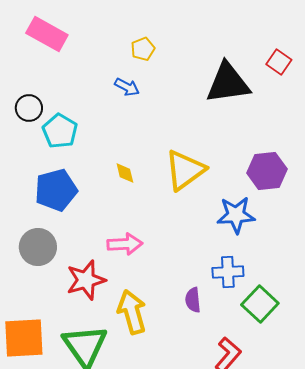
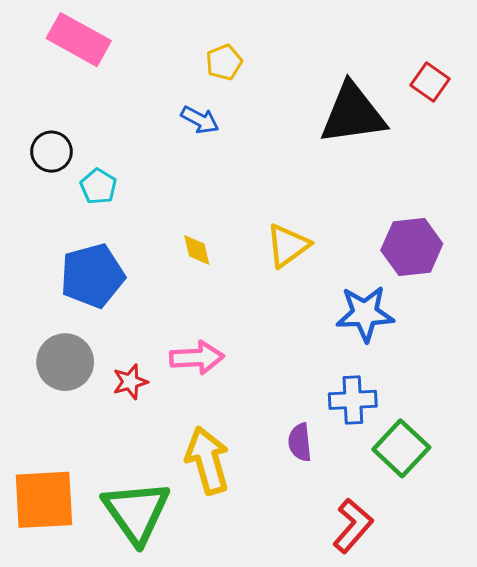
cyan pentagon: (60, 131) -> (98, 186), size x0.7
yellow triangle: (185, 170) -> (288, 245), size x0.7
red star: (86, 280) -> (130, 382), moved, size x0.6

